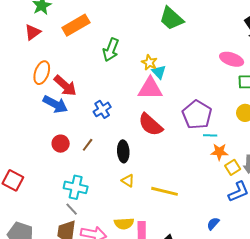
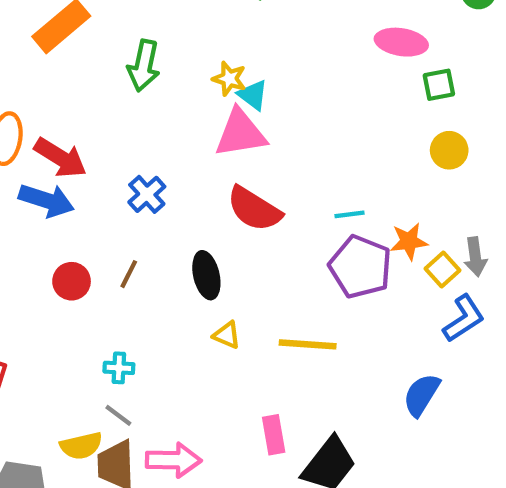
purple pentagon: (197, 115) -> (360, 267), moved
cyan line: (210, 135) -> (350, 214), moved
cyan cross: (76, 187) -> (119, 368), size x0.6
yellow semicircle: (124, 224) -> (81, 446), moved
blue semicircle: (213, 224) -> (422, 395), size x1.5

